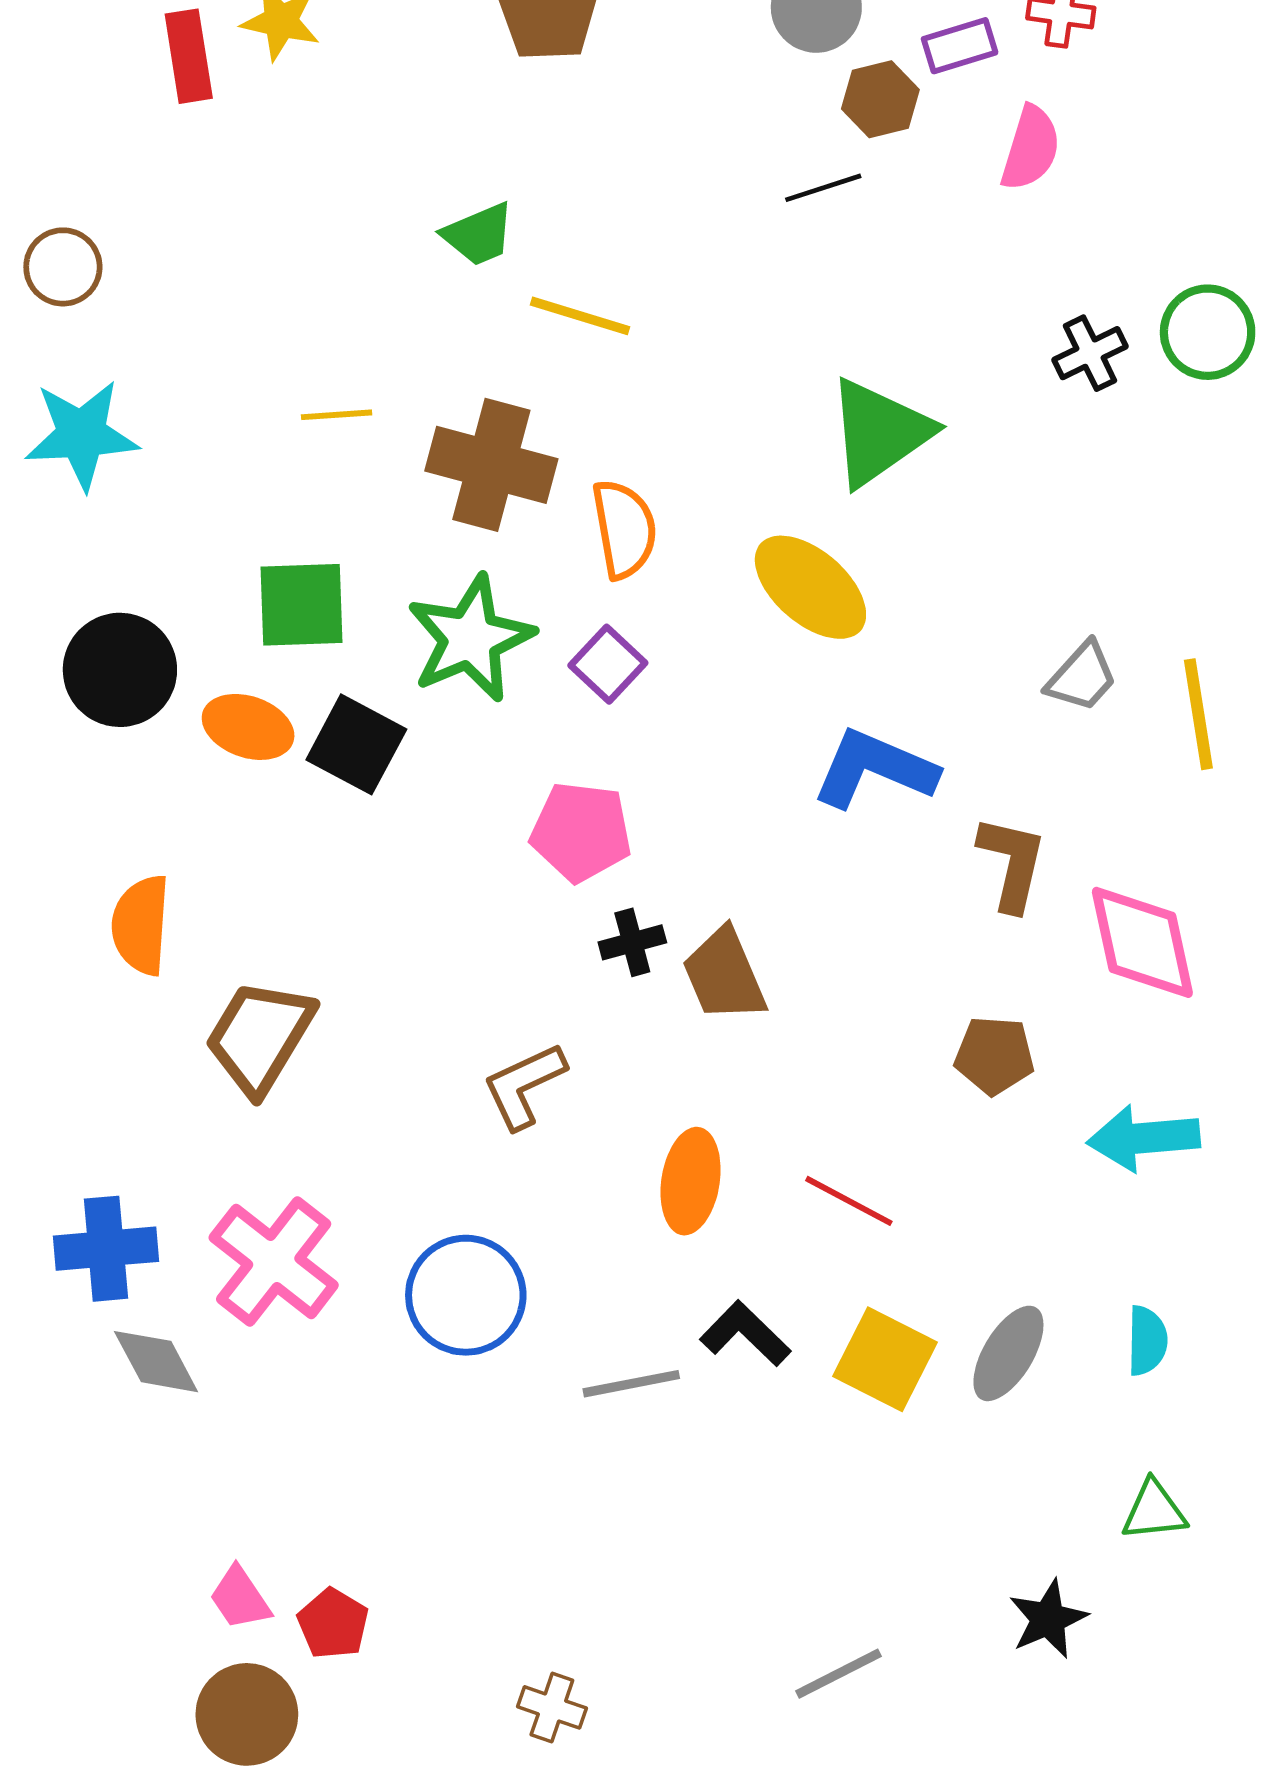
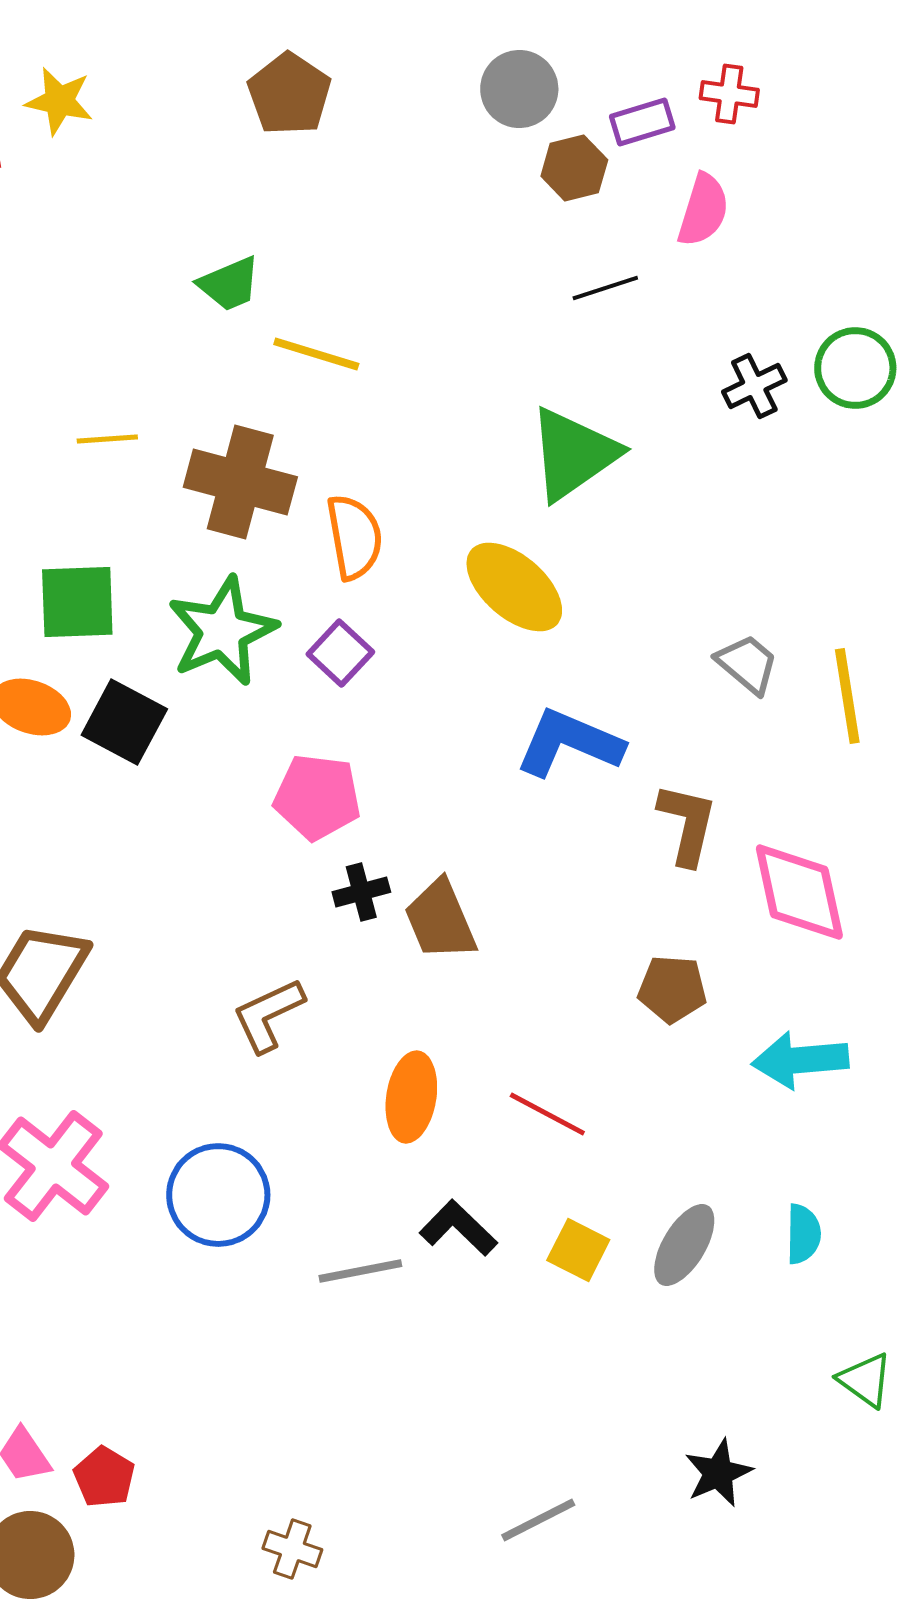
black line: (823, 188) -> (605, 288), moved
gray trapezoid: (1082, 677) -> (747, 664), turned -92
yellow square: (885, 1359) -> (578, 1250), size x0.7
green triangle: (1154, 1511) -> (865, 1380), moved, turned 42

